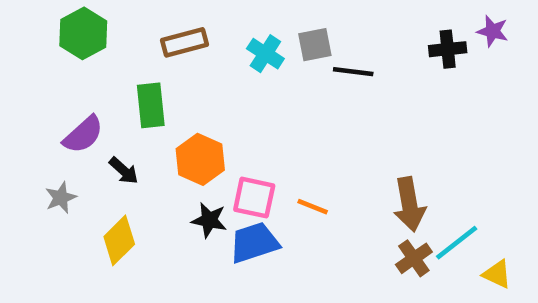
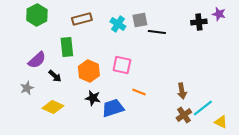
pink square: (254, 198) -> (122, 65), moved
brown arrow: (409, 204) -> (182, 91), size x0.7
yellow diamond: (119, 240) -> (53, 107), turned 70

